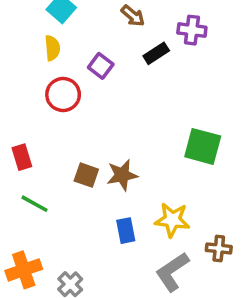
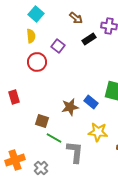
brown square: (86, 175) -> (42, 121), moved
green line: (34, 204) -> (54, 138), moved
blue rectangle: (126, 231) -> (91, 102), moved, turned -40
gray L-shape: (172, 272) -> (75, 152), moved, turned 130

